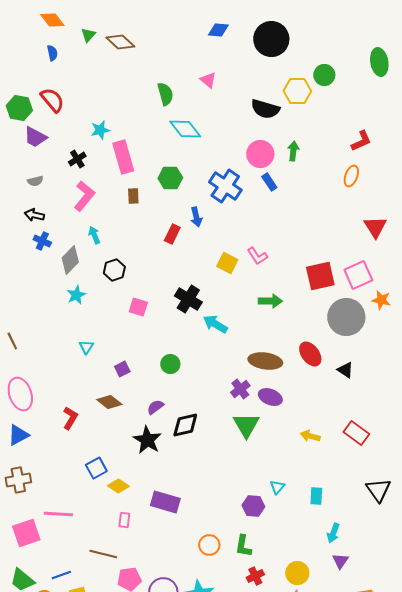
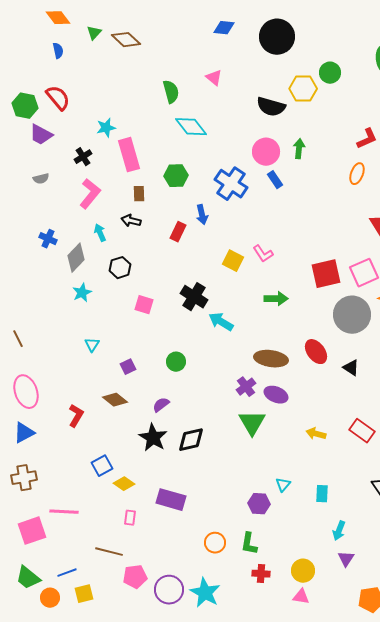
black arrow: (34, 215) -> (131, 221), moved
black diamond: (185, 425) -> (191, 440), moved
red cross: (255, 576) -> (261, 574), turned 30

